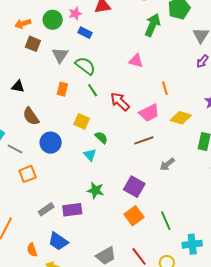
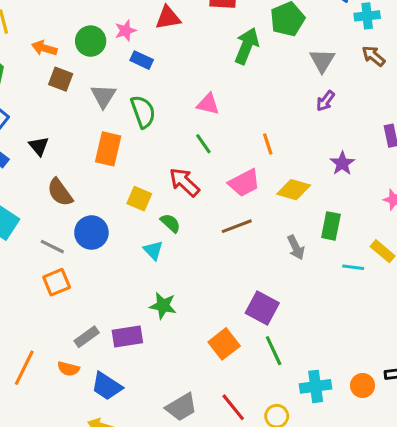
orange arrow: (23, 24) -> (44, 48), turned 35
pink triangle: (136, 61) -> (208, 104), moved
green semicircle: (85, 66) -> (143, 112), turned 35
black triangle: (18, 86) -> (39, 146), turned 40
orange rectangle: (62, 89) -> (108, 149), size x1.5
green line: (93, 90) -> (203, 144), moved
red arrow: (120, 102) -> (184, 182), moved
gray line: (15, 149) -> (52, 247), moved
gray arrow: (167, 164) -> (296, 247), moved, turned -77
purple square: (134, 187) -> (262, 308), moved
orange semicircle: (32, 250) -> (68, 369), moved, turned -56

